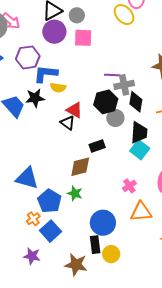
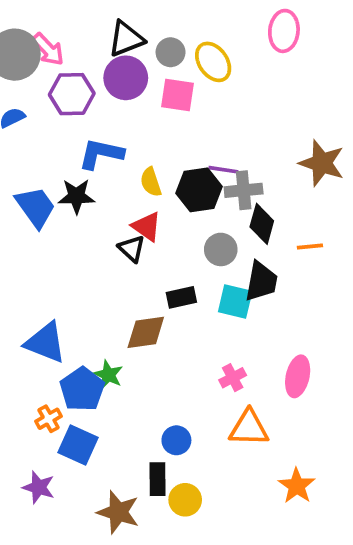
yellow ellipse: (124, 15) -> (213, 62), moved
purple hexagon: (28, 57) -> (72, 94), moved
yellow semicircle: (58, 88) -> (151, 182), moved, turned 56
black hexagon: (106, 102) -> (199, 190), moved
cyan square: (140, 150) -> (235, 302), moved, turned -30
green star: (75, 193) -> (108, 375), moved
blue circle: (103, 223) -> (176, 440), size x0.6
blue square: (51, 231) -> (78, 445), turned -30

